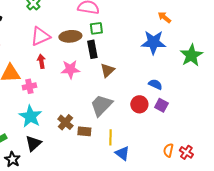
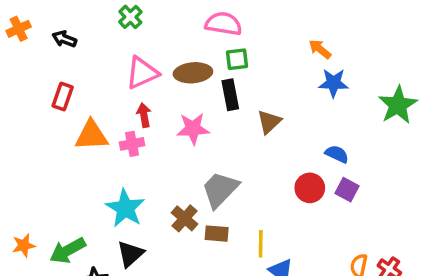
orange arrow: (164, 17) -> (320, 49), moved
blue star: (153, 42) -> (333, 83), size x0.7
brown triangle: (107, 70) -> (269, 122), moved
pink cross: (29, 86) -> (132, 144), moved
gray trapezoid: (101, 105) -> (220, 190), moved

